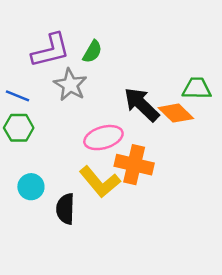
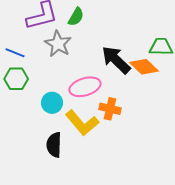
orange cross: (134, 165) -> (110, 109), size x0.7
cyan circle: (31, 187) -> (52, 103), moved

